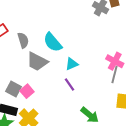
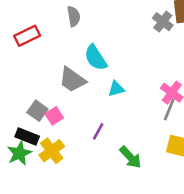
gray semicircle: (23, 40) -> (74, 16), moved
purple line: (69, 84) -> (98, 131), moved, turned 56

